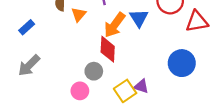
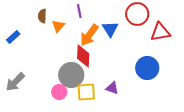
gray arrow: (29, 65) -> (15, 82), moved
gray circle: (94, 71) -> (71, 75), size x1.6
yellow square: (125, 91) -> (86, 92), moved, turned 30

